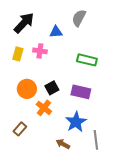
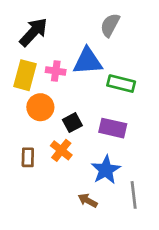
blue triangle: (56, 32) -> (88, 61), moved, size x1.6
yellow rectangle: (18, 54) -> (25, 75), size x1.5
orange circle: (27, 89) -> (40, 107), moved
brown rectangle: (20, 129) -> (28, 157), moved, turned -40

